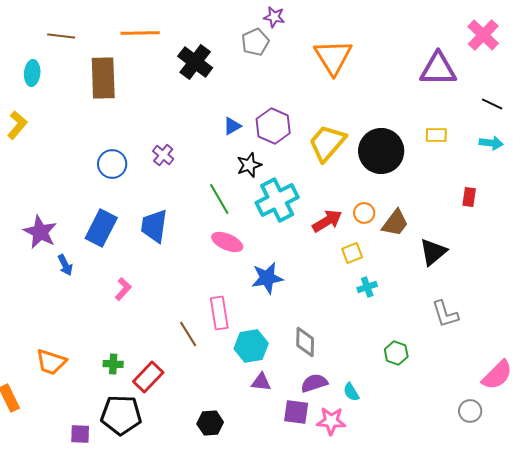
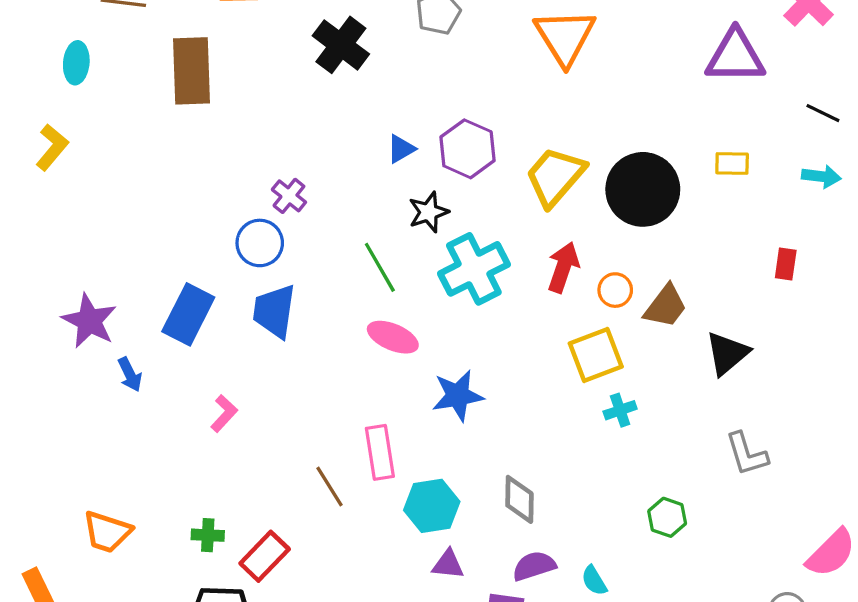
blue circle: (112, 164) -> (260, 243), moved
red arrow: (327, 221) -> (563, 267), moved, turned -40
yellow square: (352, 253) -> (596, 355), size x1.6

